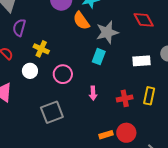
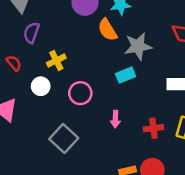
yellow cross: (41, 49) -> (56, 60), turned 35
cyan rectangle: (99, 57) -> (126, 75), turned 42
gray square: (52, 112) -> (64, 139), turned -30

